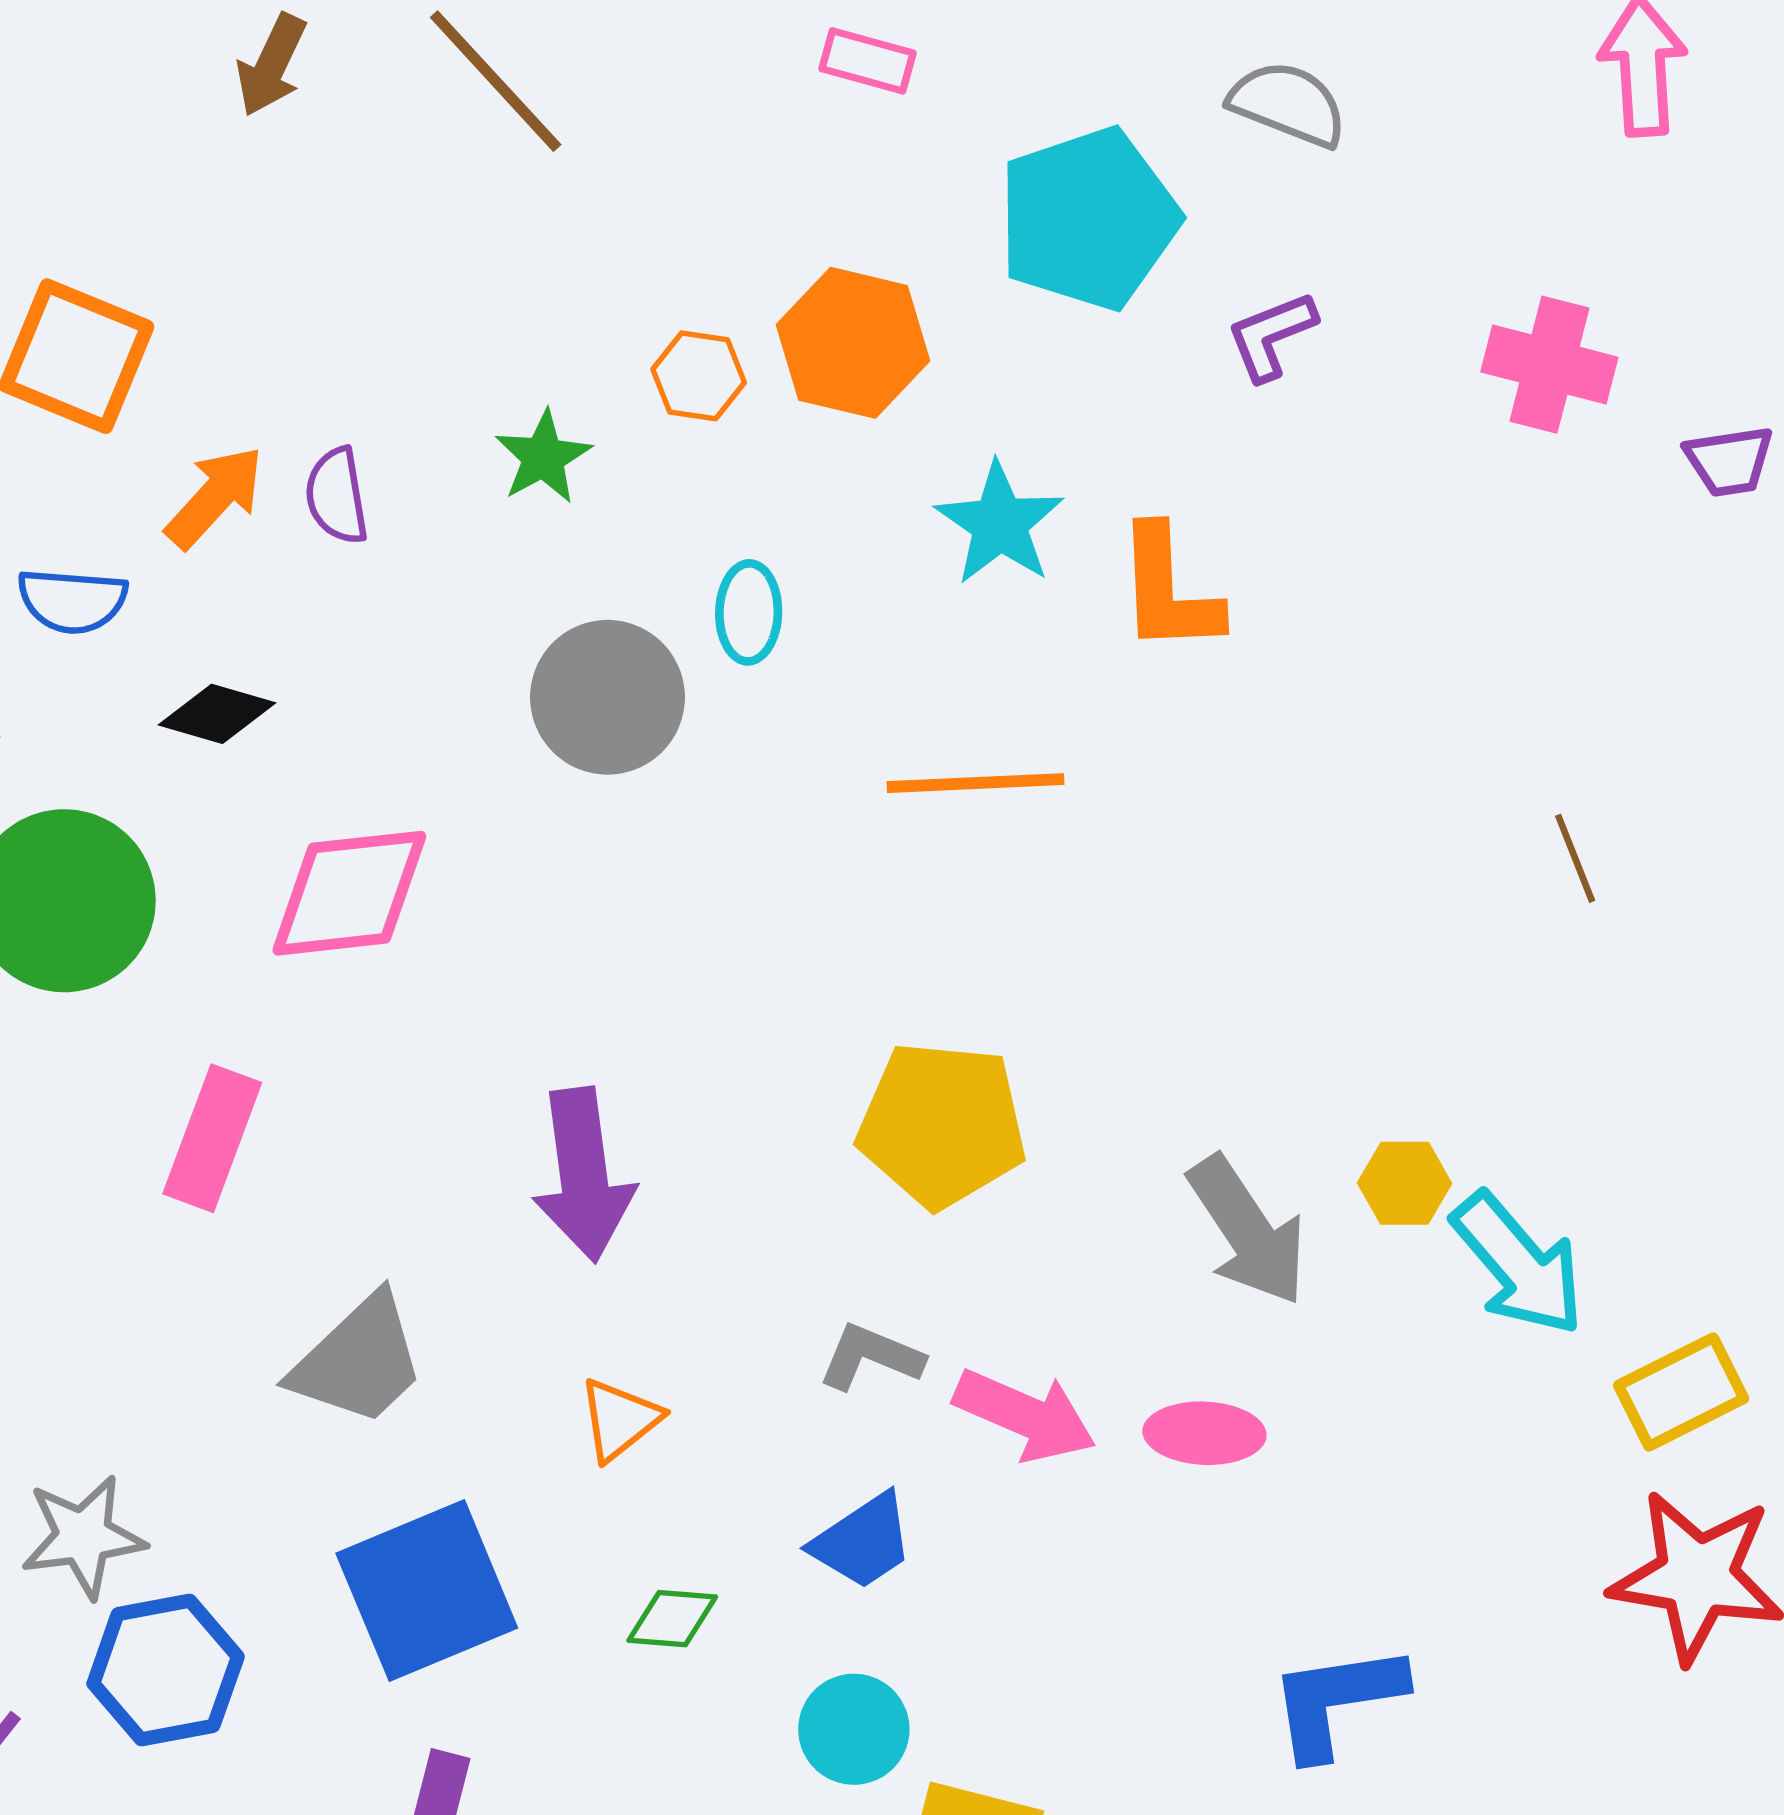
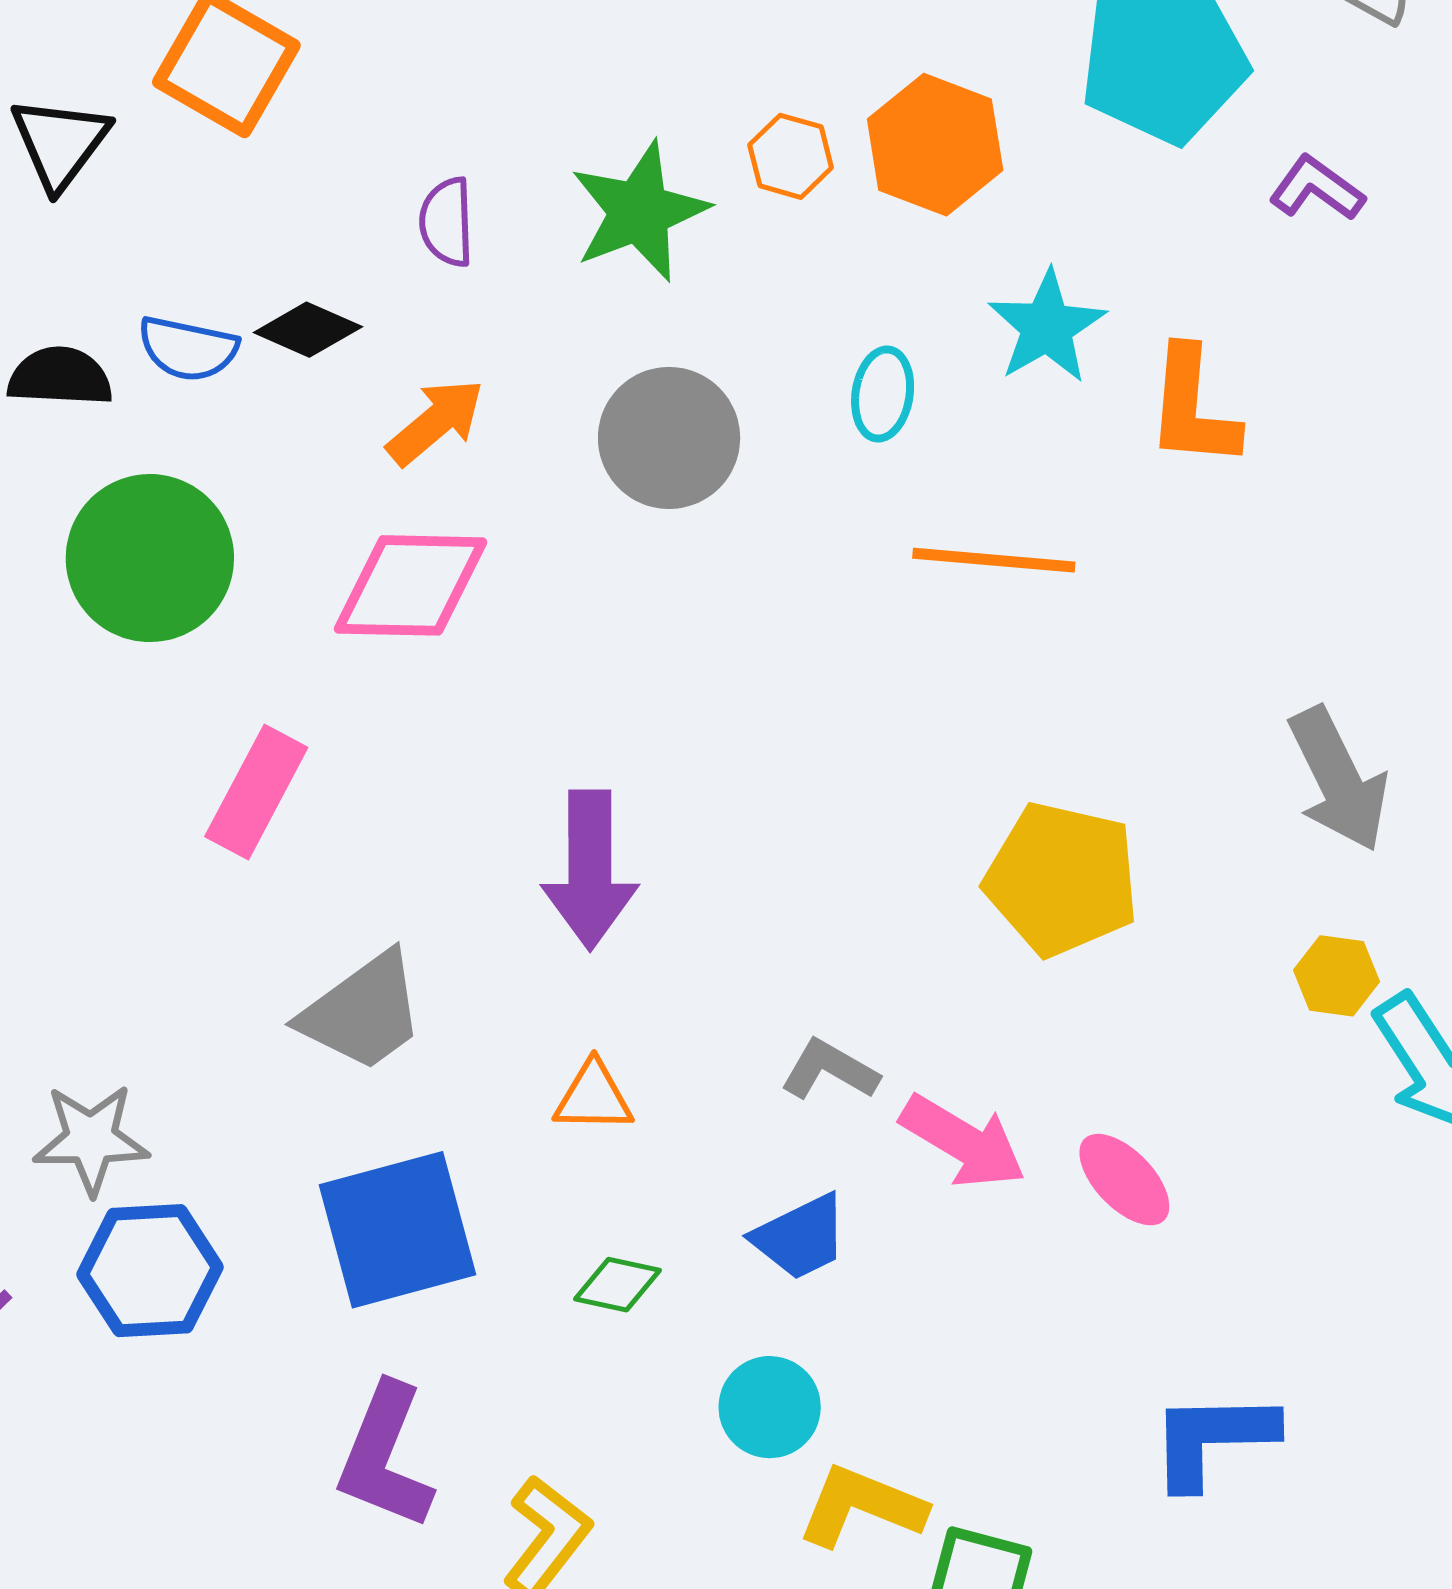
purple L-shape: (1271, 336) -> (1317, 188), turned 50
green star: (543, 457) -> (639, 212), size x1.6
orange arrow: (215, 497) -> (436, 422), moved
blue semicircle: (72, 601) -> (188, 349), moved
cyan ellipse: (749, 612) -> (883, 394), moved
black diamond: (217, 714) -> (308, 330), moved
yellow pentagon: (942, 1125) -> (1062, 879), moved
gray arrow: (1248, 1231) -> (1338, 779), moved
orange triangle: (620, 1419) -> (593, 1097), turned 32
pink ellipse: (1204, 1433) -> (1124, 1180), turned 36

